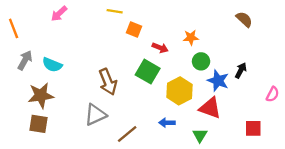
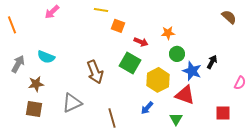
brown semicircle: (244, 19) -> (229, 17), moved
gray arrow: (25, 60) -> (18, 64), moved
brown star: (41, 95) -> (36, 84), size x0.7
gray triangle: (95, 115) -> (72, 103), moved
blue arrow: (167, 123) -> (147, 108), turned -48
brown line: (127, 134) -> (112, 118), turned -66

